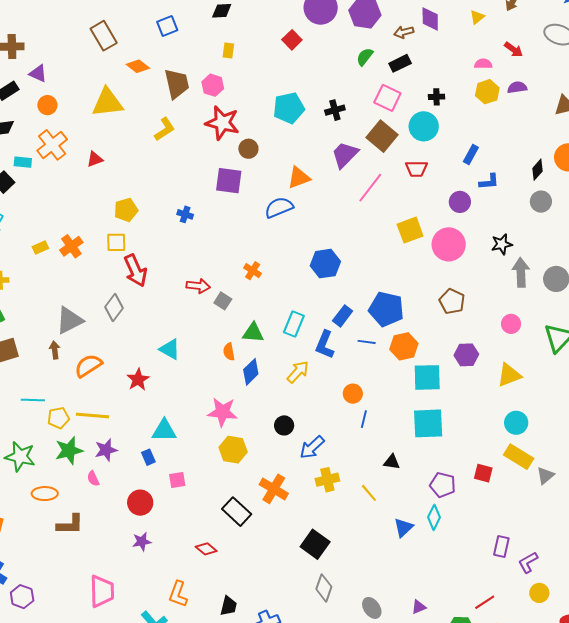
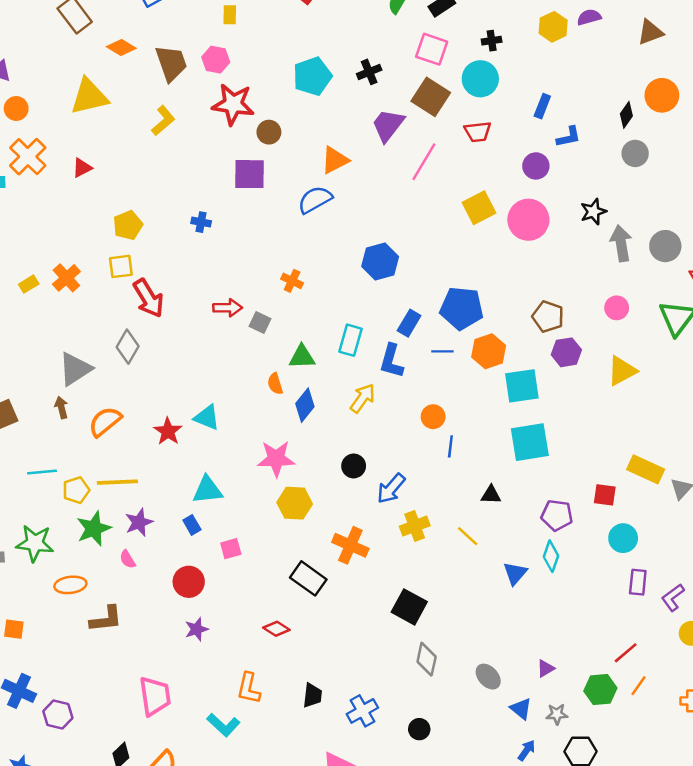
brown pentagon: (452, 301) -> (548, 317), moved
cyan triangle: (170, 349) -> (207, 417), moved
cyan circle: (516, 423) -> (623, 538), moved

